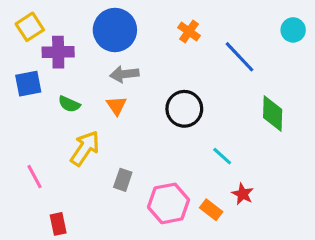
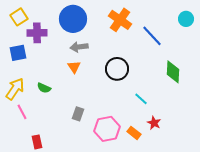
orange cross: (189, 32) -> (120, 20), size x1.6
green semicircle: (69, 104) -> (44, 88), moved
yellow arrow: (85, 148) -> (15, 89), moved

